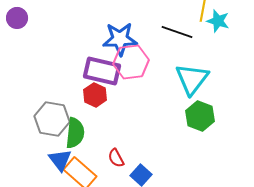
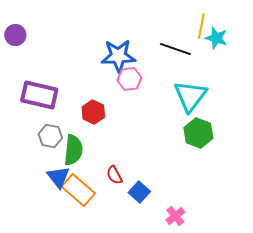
pink hexagon: (131, 62) -> (129, 79), size x0.7
purple rectangle: (102, 71) -> (39, 95), moved
gray hexagon: (52, 119) -> (50, 136), size x0.7

